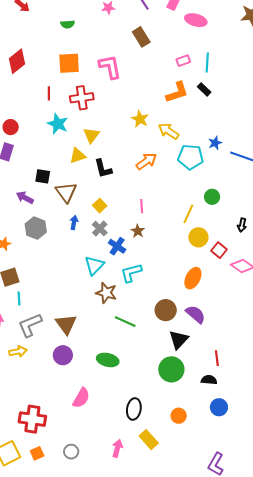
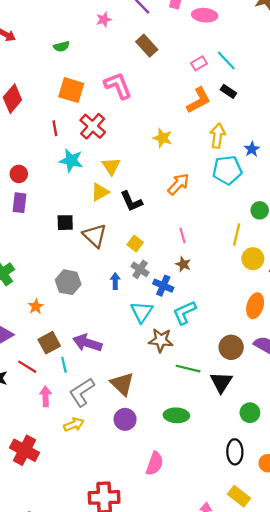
orange square: (69, 63) -> (71, 90), turned 30
cyan line: (207, 63) -> (226, 61), turned -36
red cross: (82, 98) -> (93, 126), turned -30
yellow arrow: (169, 131) -> (218, 136), moved, turned 75
purple arrow: (25, 198) -> (87, 343), moved, size x1.4
blue arrow: (74, 223) -> (115, 281), moved
black triangle: (179, 340) -> (221, 382), moved
green circle: (171, 369) -> (250, 413), size x0.7
black ellipse: (134, 409) -> (235, 452), moved

